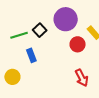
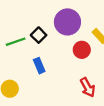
blue rectangle: (31, 55) -> (39, 66), moved

